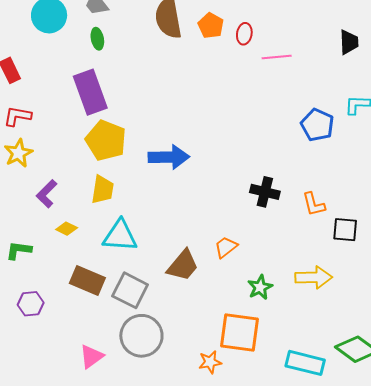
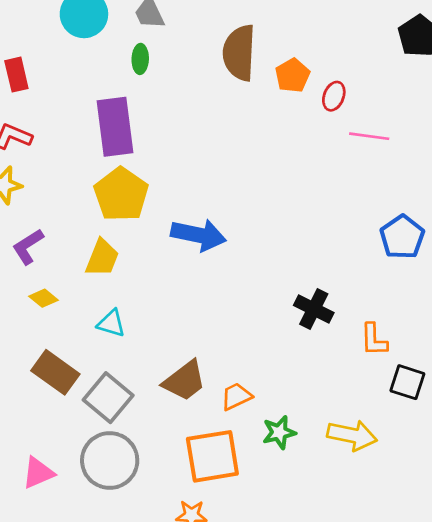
cyan triangle: (120, 236) -> (111, 323), size x0.6
orange trapezoid: (226, 247) -> (236, 396), moved
orange square: (239, 332) -> (212, 456), moved, turned -30

